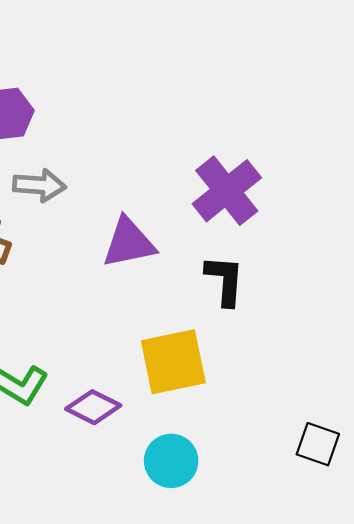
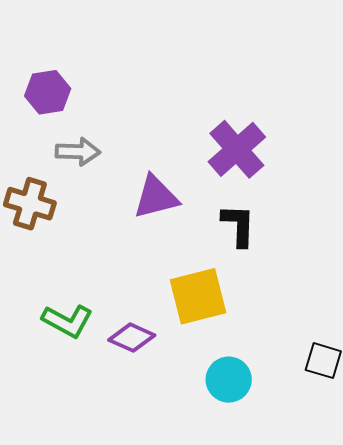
cyan circle: (171, 461) -> (229, 380), moved

